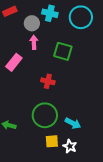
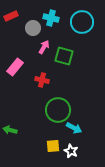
pink arrow: (34, 42) -> (44, 47), moved, turned 32
red cross: (48, 81) -> (42, 80), moved
green circle: (45, 115) -> (58, 110), moved

